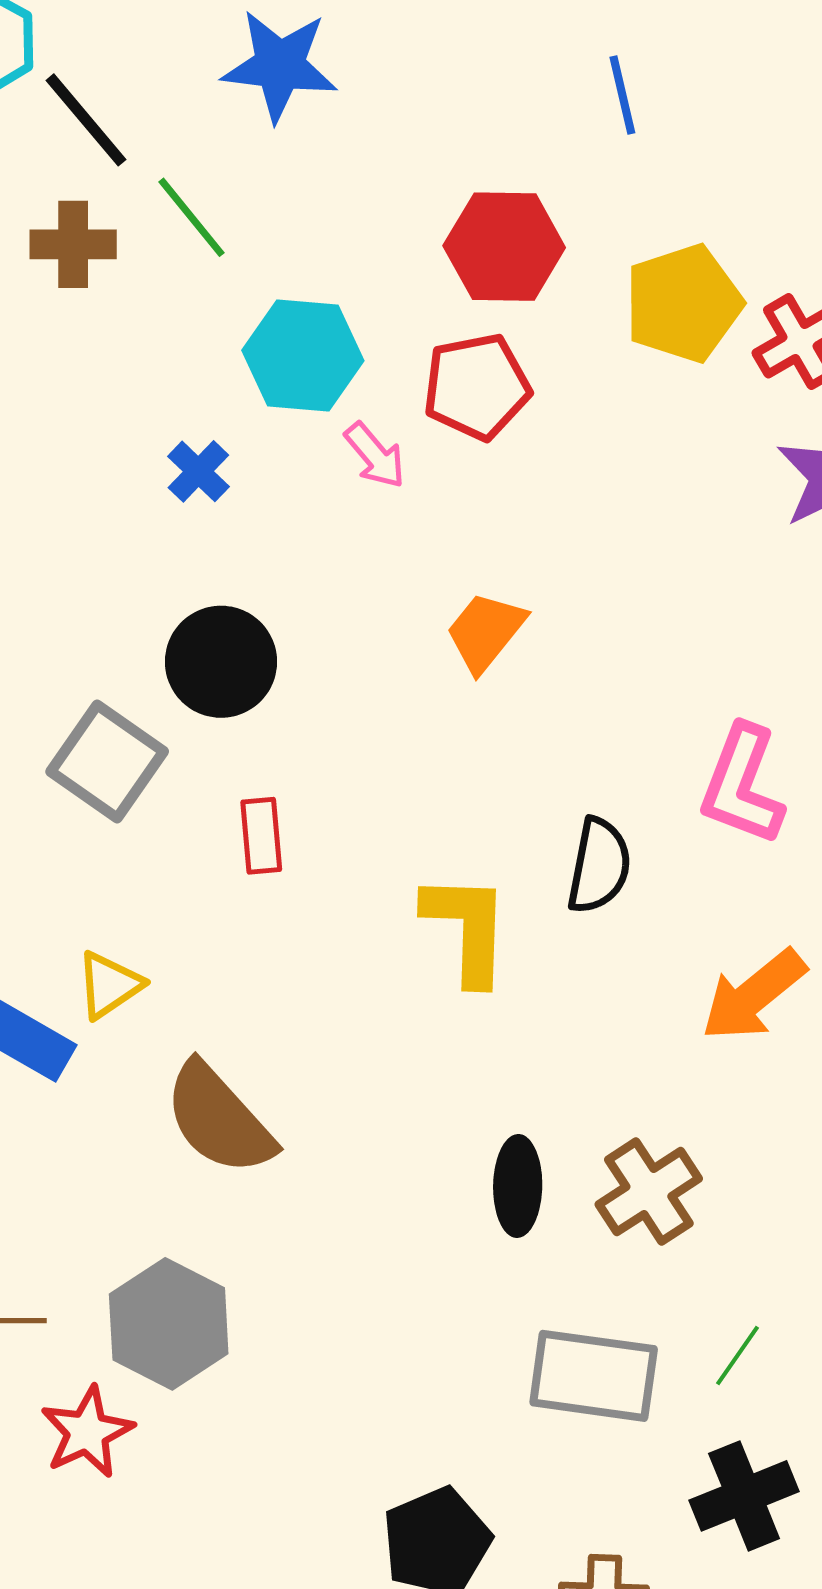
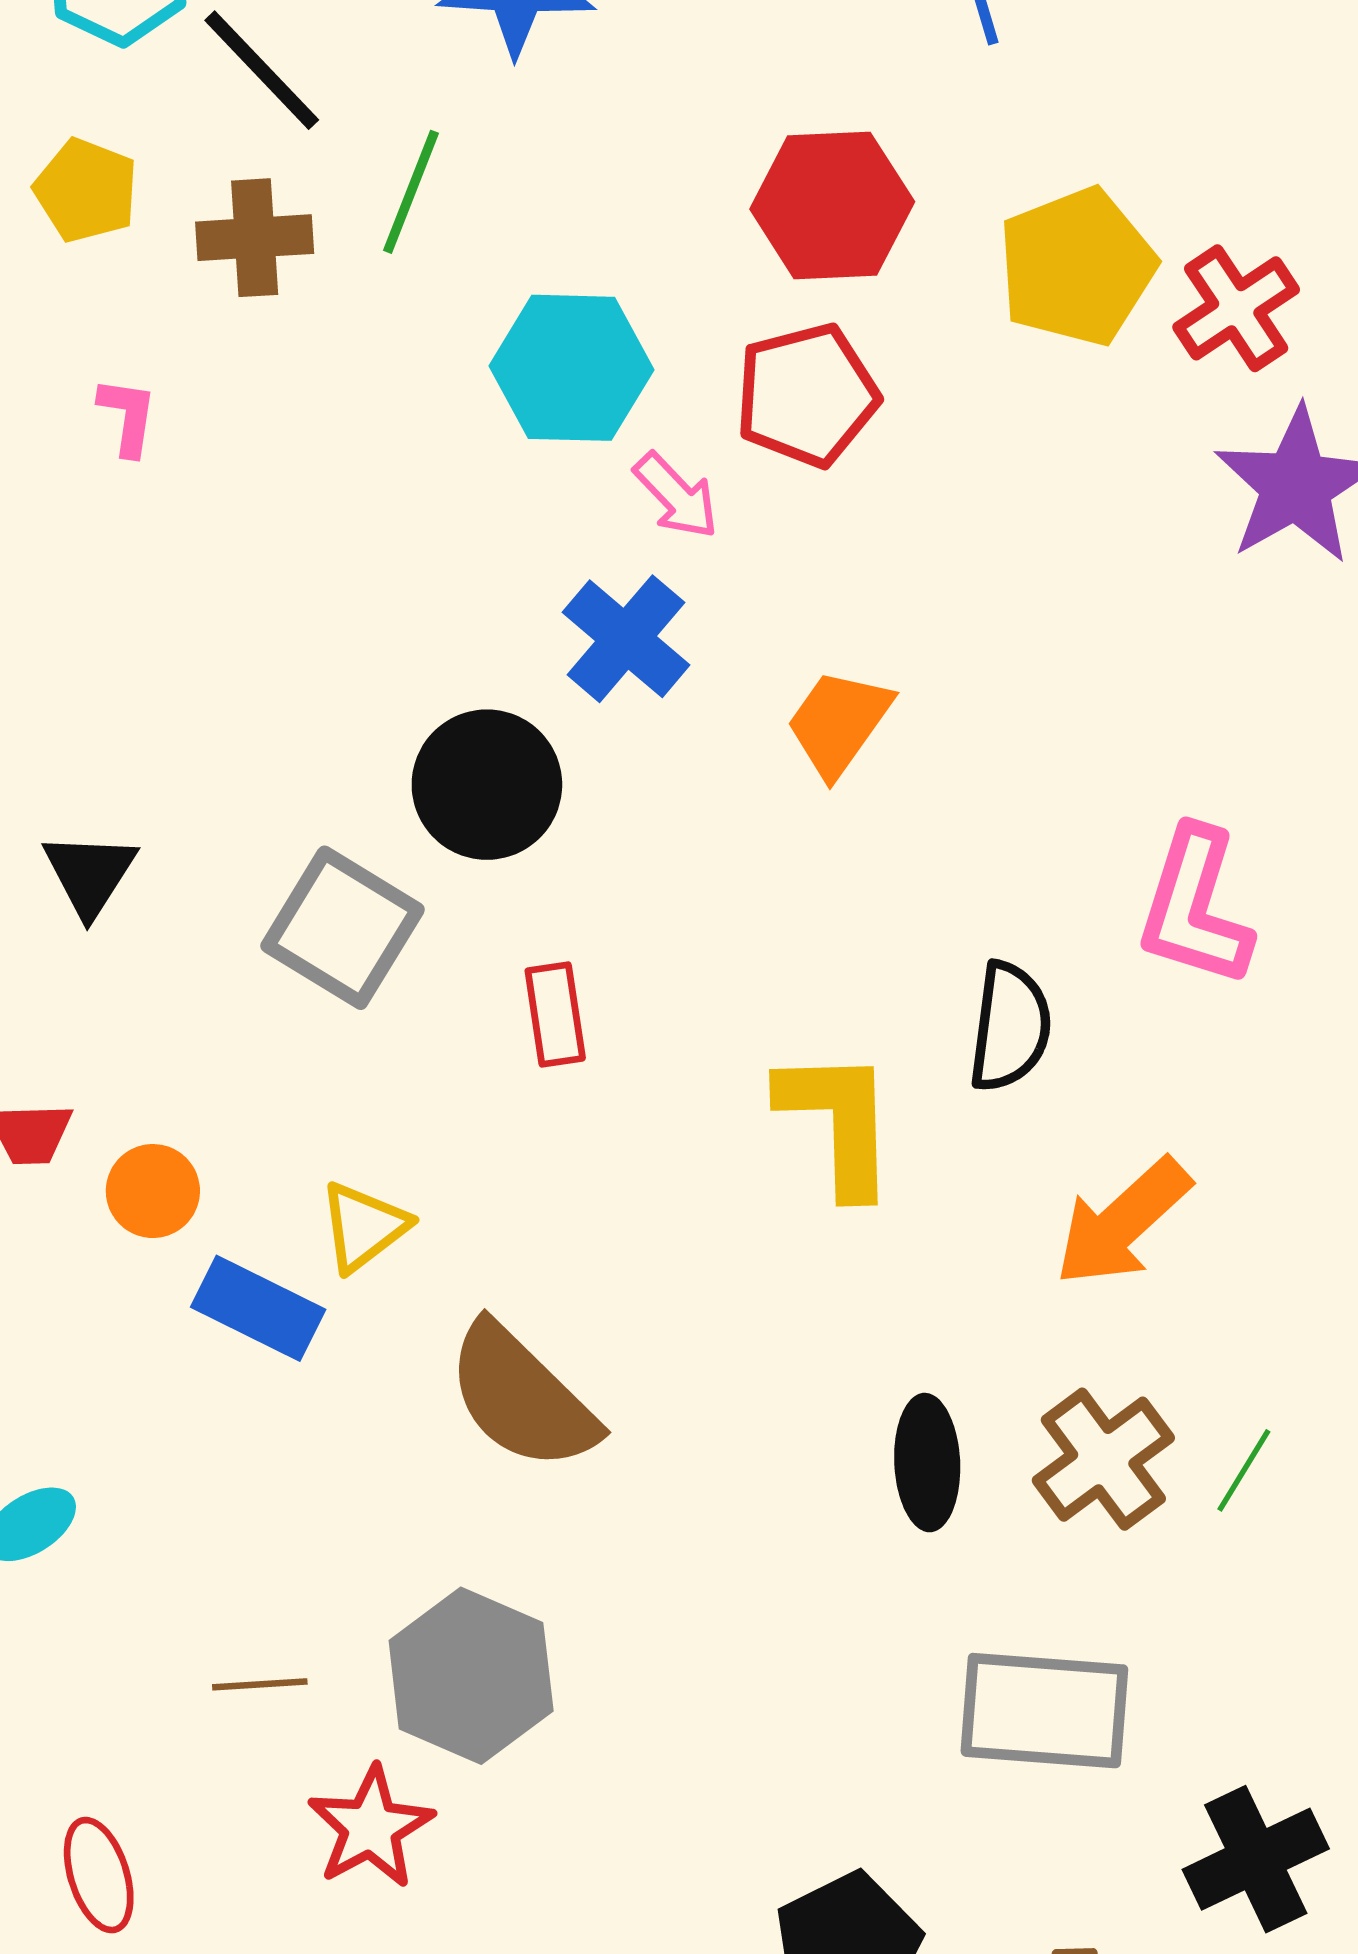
green line: (192, 217) -> (411, 192), turned 64
blue cross: (198, 471) -> (626, 639), moved, size x1.5
orange arrow: (754, 995) -> (1123, 1222), moved
green line: (737, 1355) -> (1244, 1470), moved

